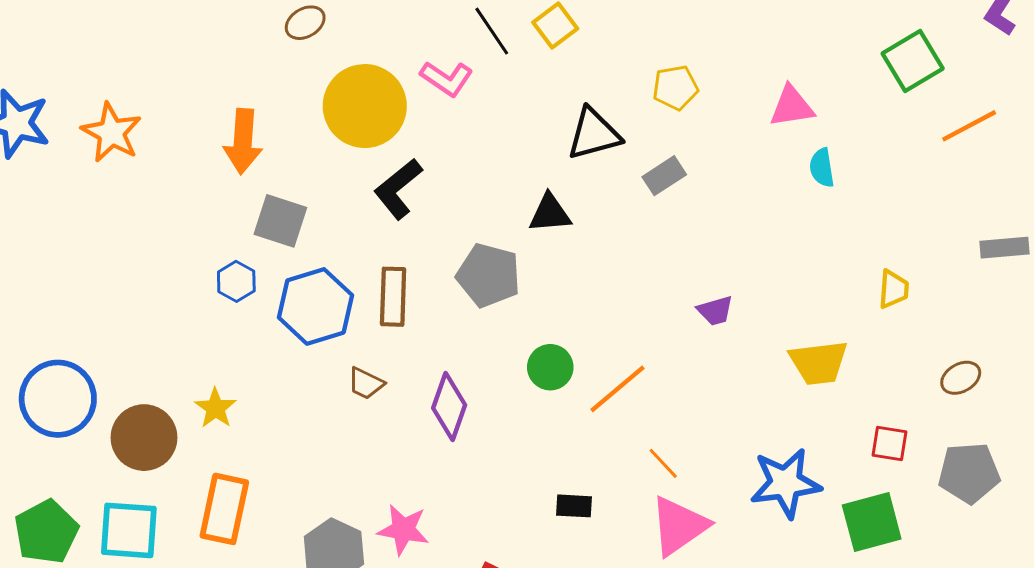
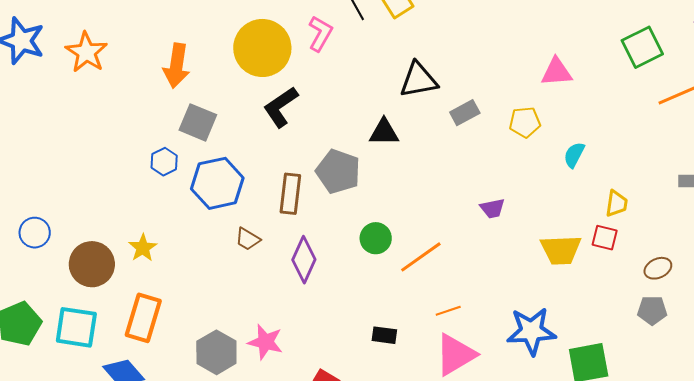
pink L-shape: (447, 79) -> (320, 34), turned -99
yellow pentagon: (675, 88) -> (525, 122), moved
cyan semicircle: (822, 168) -> (574, 155), moved, turned 32
brown rectangle: (393, 297) -> (290, 194), moved
blue circle: (58, 399) -> (35, 233), size x0.6
red square: (889, 444) -> (605, 238), moved
orange line: (663, 463) -> (448, 311), turned -70
gray pentagon: (969, 473) -> (652, 310), moved, size x0.7

